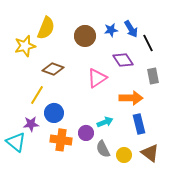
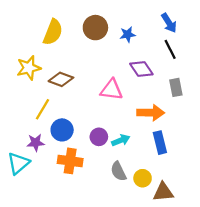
blue arrow: (131, 29) -> (169, 23), moved
brown circle: (85, 36) -> (95, 28), moved
yellow star: (25, 46) -> (29, 68), moved
pink triangle: (97, 78) -> (111, 90), turned 40
purple circle: (86, 133) -> (99, 137), moved
cyan triangle: (16, 142) -> (18, 163), turned 40
brown triangle: (150, 153) -> (163, 192), moved, turned -42

